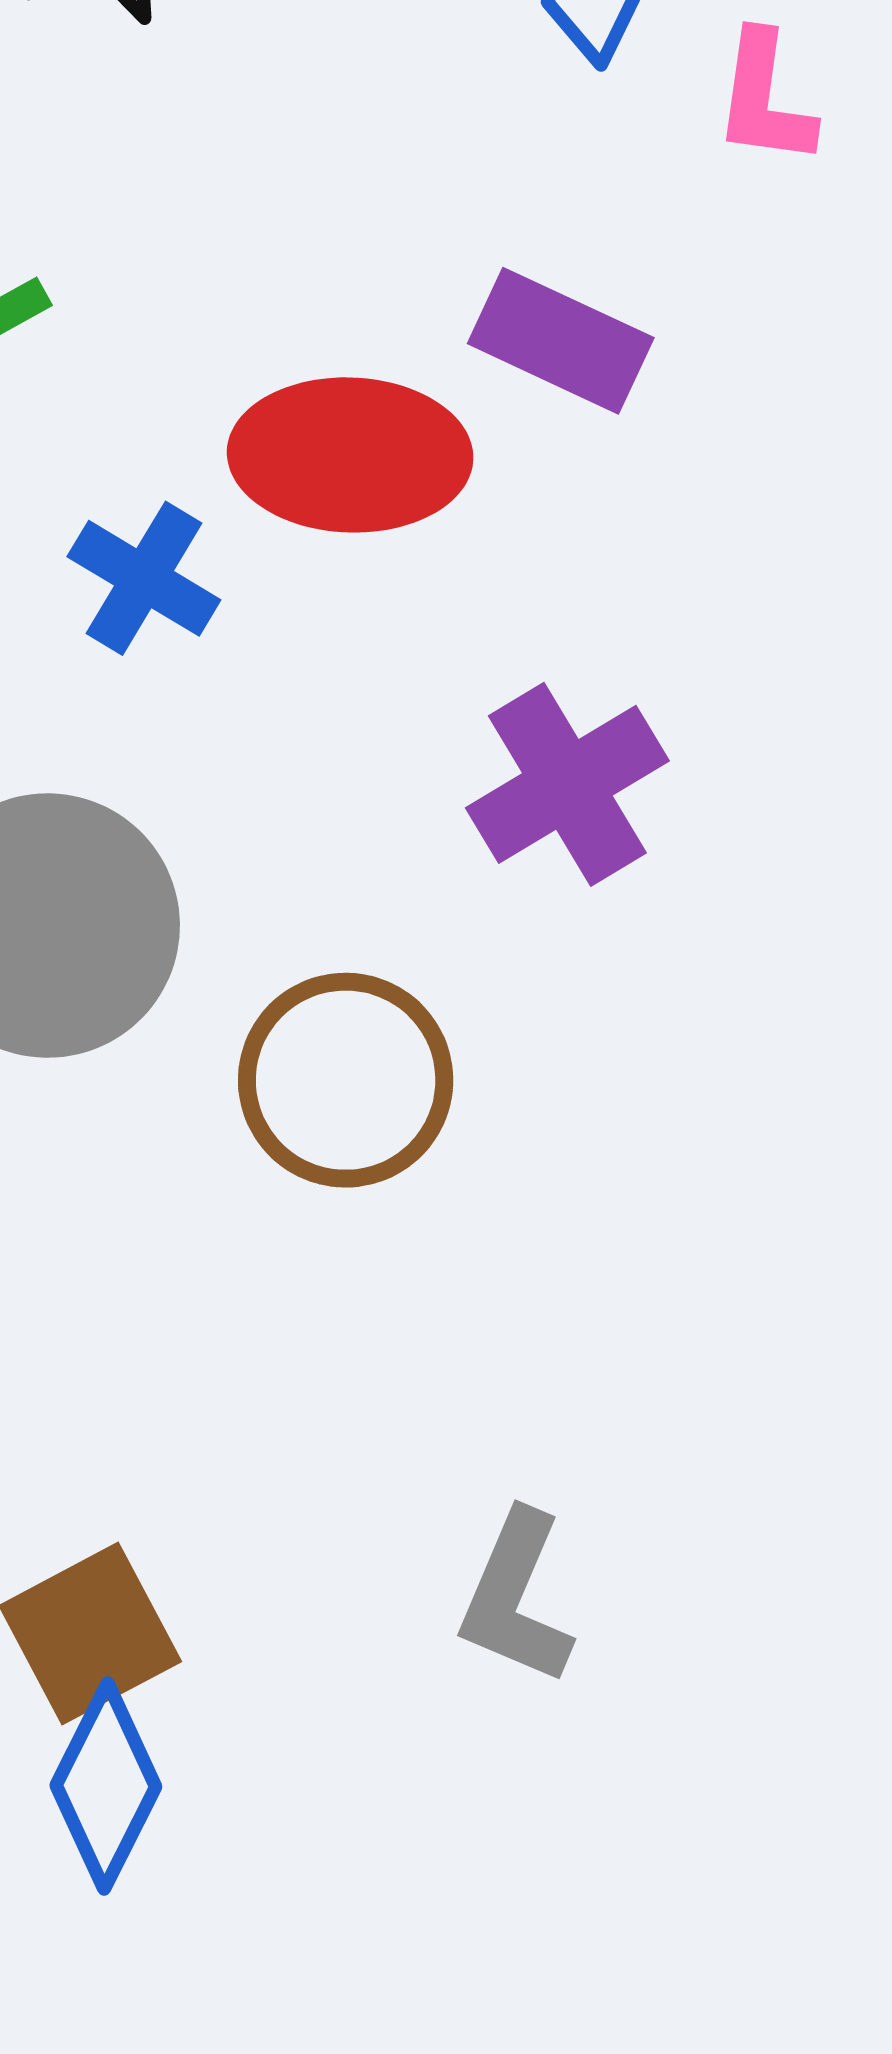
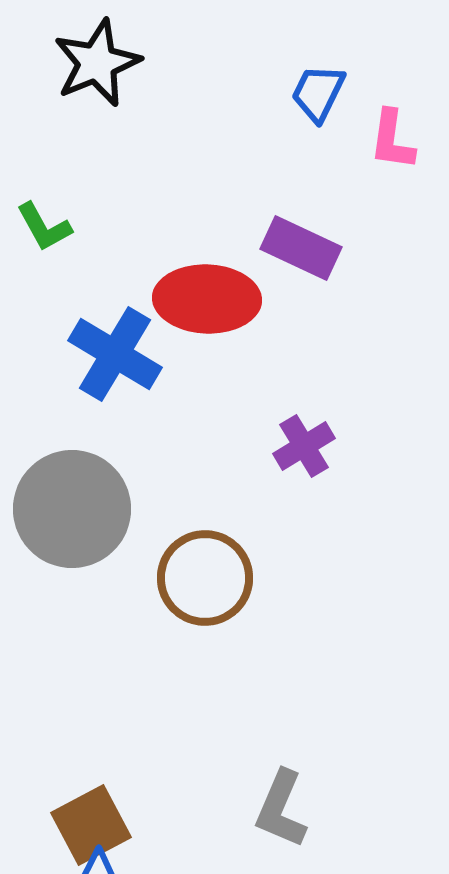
blue cross: (144, 578) -> (115, 354), size x1.4
purple cross: (567, 784) -> (304, 446), size x0.7

